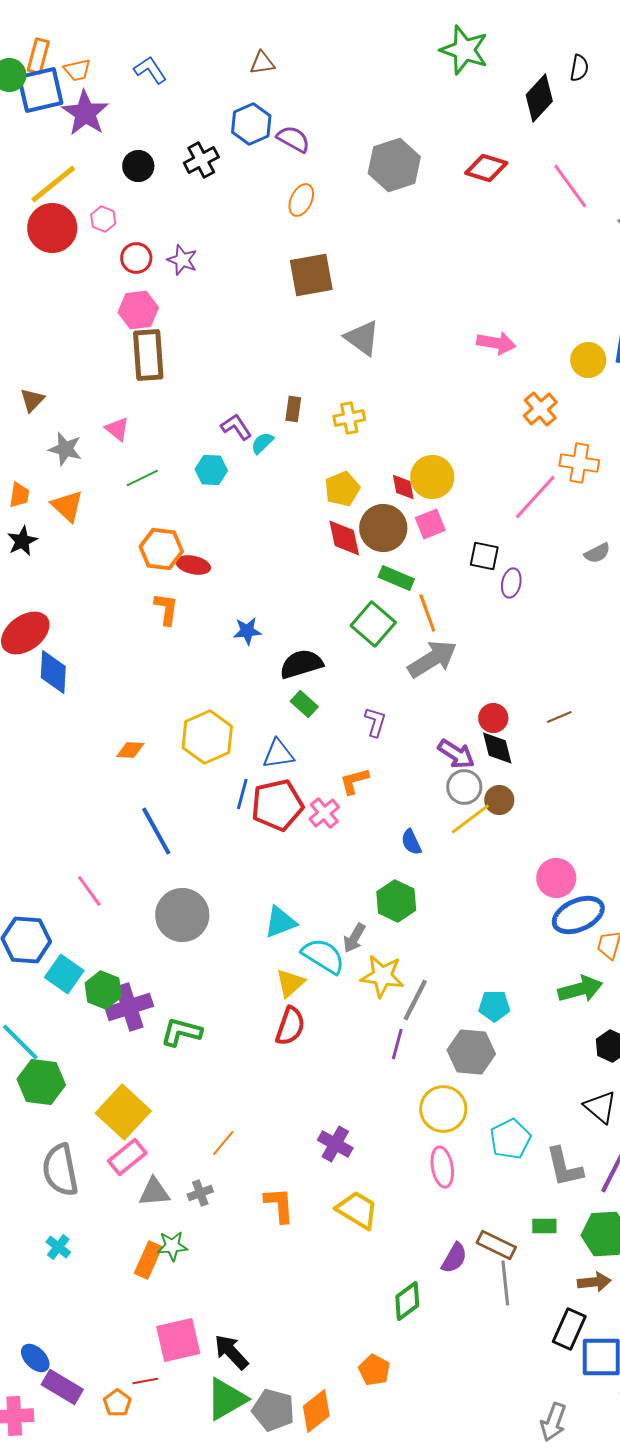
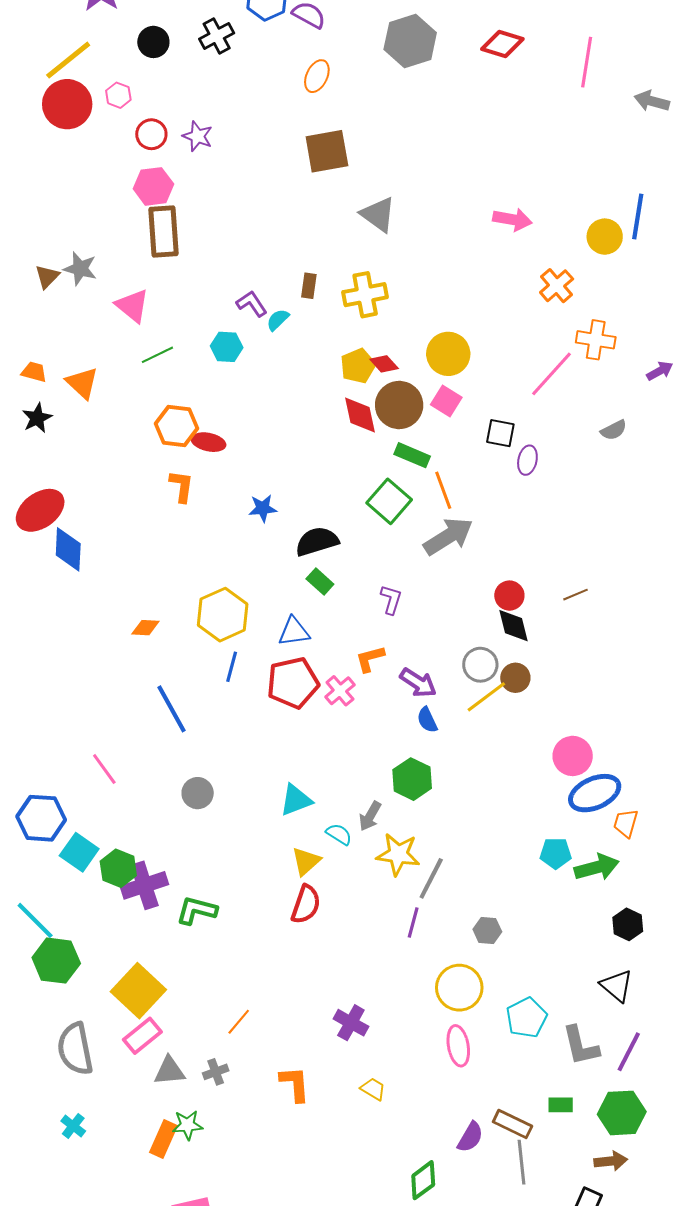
pink line: (570, 186) -> (587, 62), turned 45
yellow cross: (349, 418) -> (365, 295), size x1.4
pink triangle: (117, 429) -> (132, 306), size x1.4
gray star: (65, 449) -> (80, 269), moved
red diamond: (403, 487) -> (384, 364), moved, turned -32
orange trapezoid: (19, 495) -> (34, 372), turned -84
pink square: (430, 524) -> (446, 401), turned -36
purple arrow: (456, 754) -> (418, 683), moved
blue line: (242, 794) -> (232, 667), moved
gray circle: (182, 915) -> (198, 793), size x0.6
cyan semicircle: (323, 956) -> (339, 834), size x0.6
cyan pentagon: (494, 1006) -> (556, 853), moved
gray hexagon: (471, 1052) -> (487, 930), size x0.6
yellow trapezoid: (357, 1210) -> (373, 1089), size x0.6

